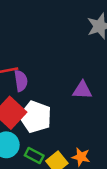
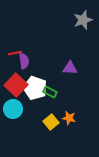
green rectangle: (34, 156) -> (50, 92), moved

